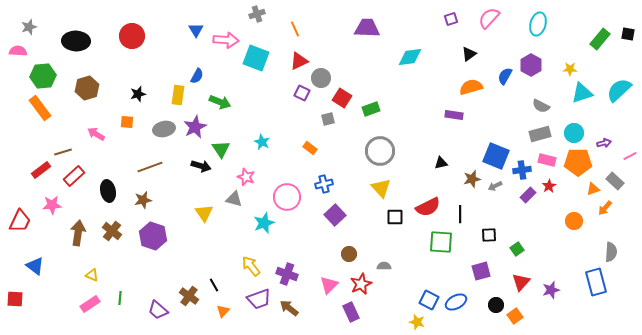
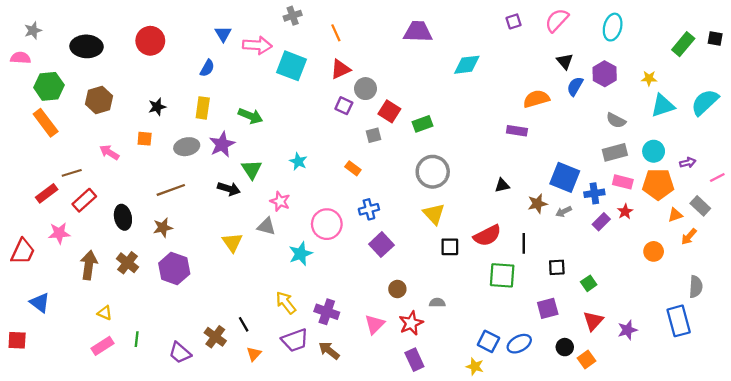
black triangle: (469, 54) -> (565, 61), moved, turned -35
blue semicircle: (197, 76) -> (207, 68), moved
purple rectangle: (351, 312) -> (414, 360), moved

